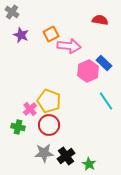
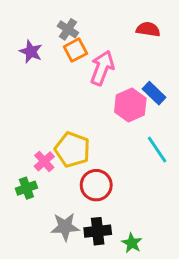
gray cross: (12, 12) -> (68, 29), moved
pink arrow: (69, 46) -> (102, 68), turned -75
red circle: (49, 125) -> (96, 185), moved
green cross: (18, 127) -> (26, 188), turned -32
black cross: (66, 156) -> (98, 231), turned 30

